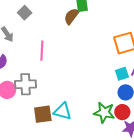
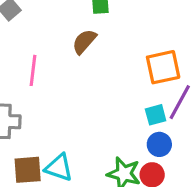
brown semicircle: (71, 16) -> (84, 42), moved

